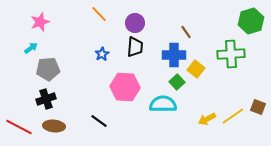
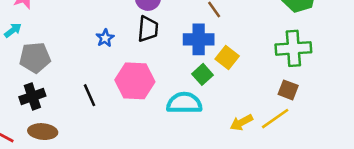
green cross: (231, 54) -> (293, 48), moved
brown square: (258, 107) -> (288, 90), moved
black line: (99, 121) -> (89, 95), moved, turned 30

